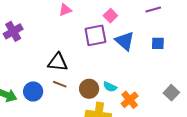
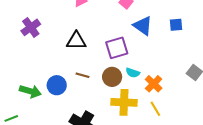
purple square: (95, 35) -> (117, 48), moved
black triangle: (58, 62) -> (76, 41), moved

